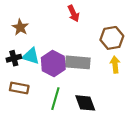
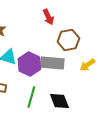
brown hexagon: (112, 38) -> (68, 40), moved
yellow arrow: (115, 65) -> (87, 65), turned -119

